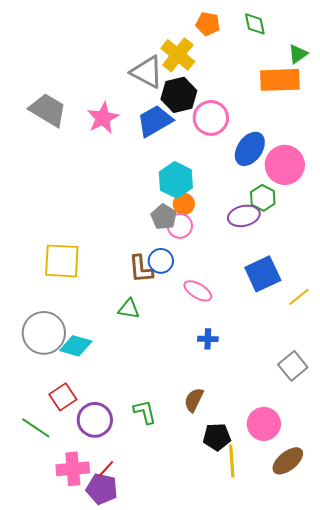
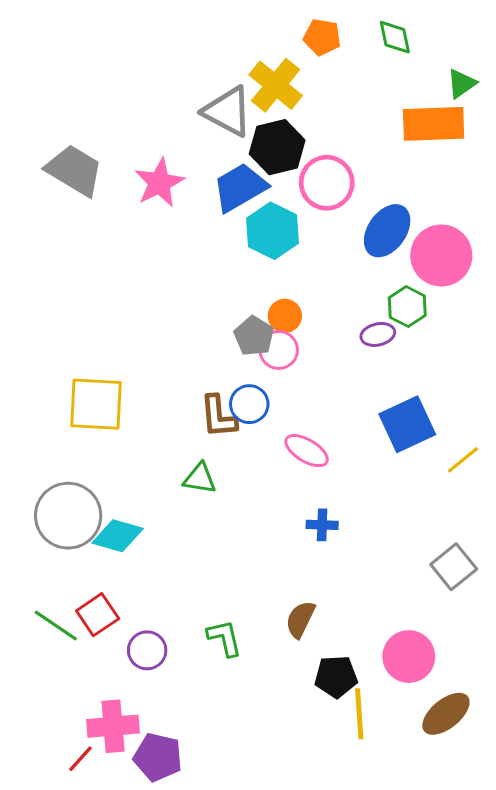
cyan hexagon: (176, 180) -> (273, 231), moved
purple ellipse: (244, 216) -> (378, 334), size x0.7
purple circle: (95, 420) -> (147, 650), size x0.7
green line: (36, 428) -> (56, 626), moved
red line: (106, 469) -> (81, 759), moved

